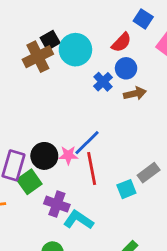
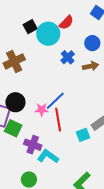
red semicircle: (121, 42) -> (66, 23), moved
brown cross: (38, 57) -> (14, 61), moved
blue circle: (126, 68) -> (92, 43), moved
black circle: (44, 156) -> (15, 102), moved
green square: (29, 182) -> (13, 128), turned -30

